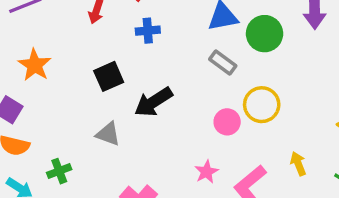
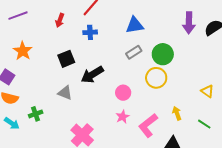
green circle: (265, 34) -> (163, 54), moved
gray rectangle: (223, 62) -> (134, 52), turned -70
pink circle: (227, 122) -> (123, 93), moved

